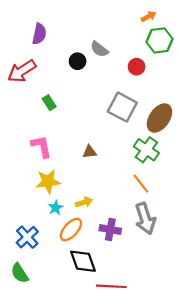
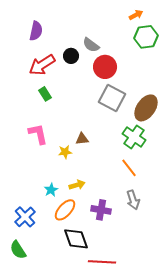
red circle: (137, 67) -> (105, 67), moved, size x1.5
red arrow: (22, 71) -> (42, 65), moved
yellow star: (48, 181) -> (65, 152), moved, size x0.6
gray arrow: (145, 219) -> (133, 200), size x0.7

